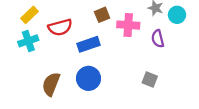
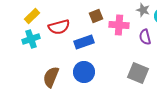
gray square: (150, 79) -> (138, 73), size x1.5

